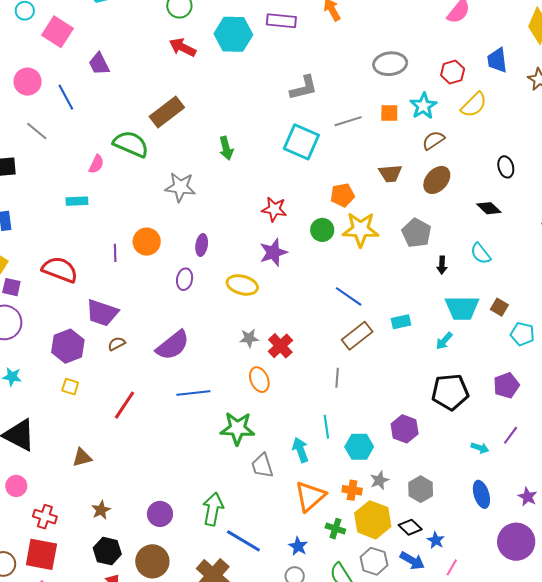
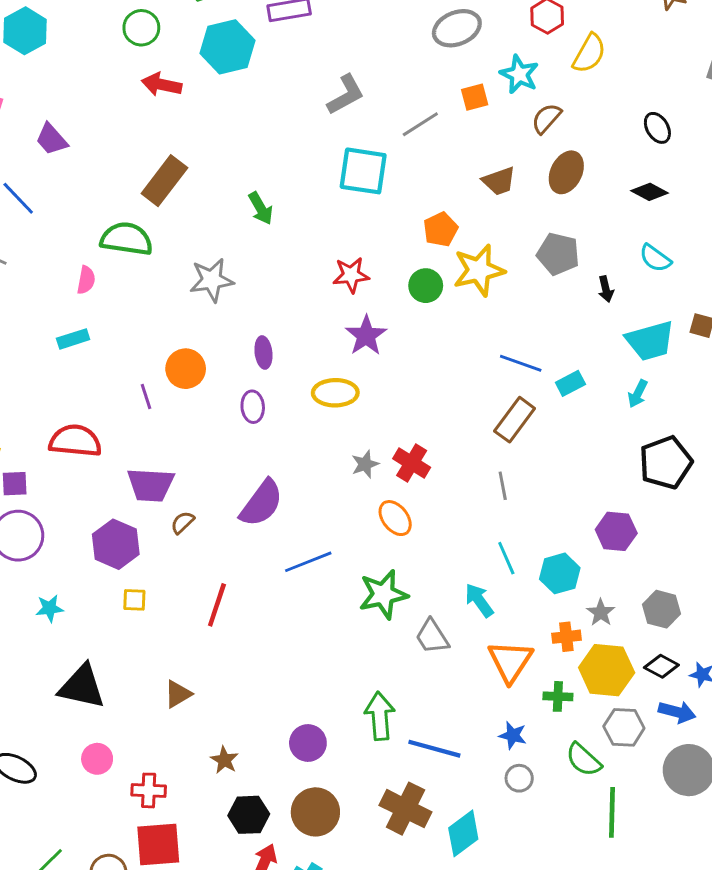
blue line: (349, 296) -> (521, 363), moved

